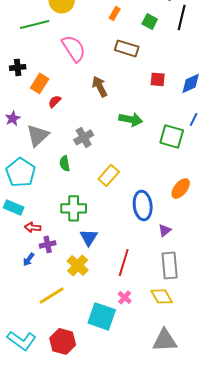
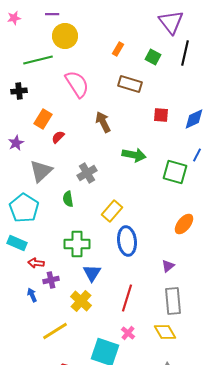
black cross: (18, 67) -> (19, 91), moved
purple star: (13, 118) -> (16, 143), moved
blue ellipse: (143, 205) -> (127, 241), moved
blue arrow: (29, 259) -> (32, 295), turned 120

